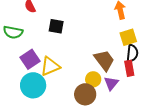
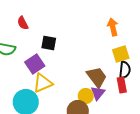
purple square: (30, 59) -> (35, 64), moved
purple triangle: (111, 83) -> (98, 93), moved

